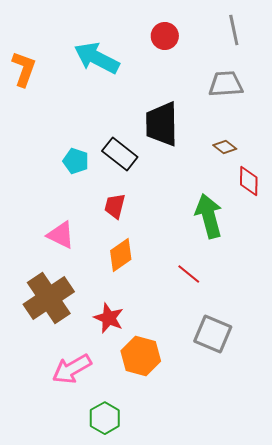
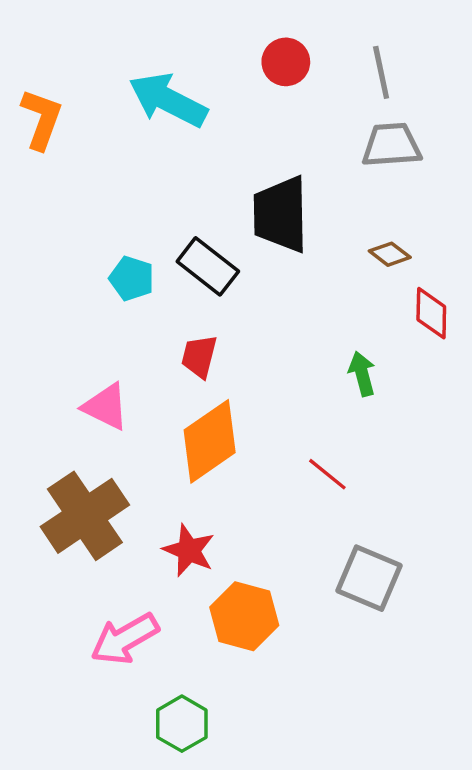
gray line: (234, 30) -> (381, 72), moved
green arrow: (209, 216) -> (362, 374), size x0.6
orange diamond: (121, 255) -> (210, 441), size x1.4

